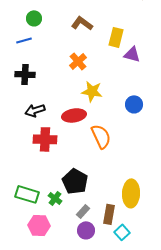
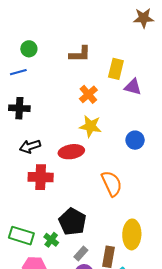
brown L-shape: (82, 23) -> (80, 54), turned 145
orange cross: (78, 61) -> (88, 94), moved
orange semicircle: (101, 136) -> (112, 184), moved

